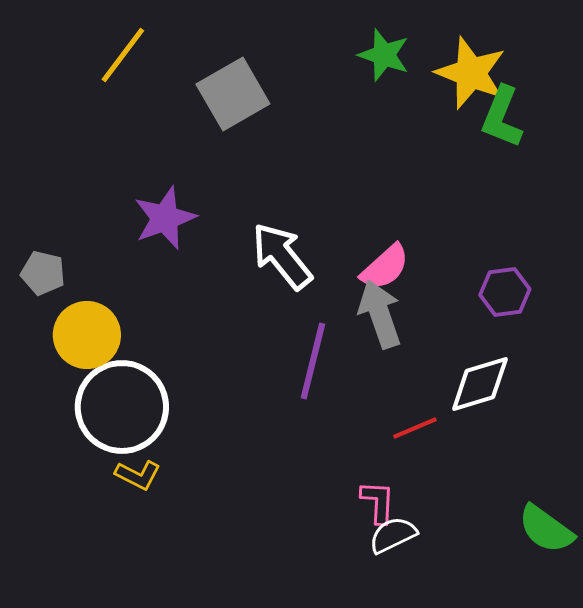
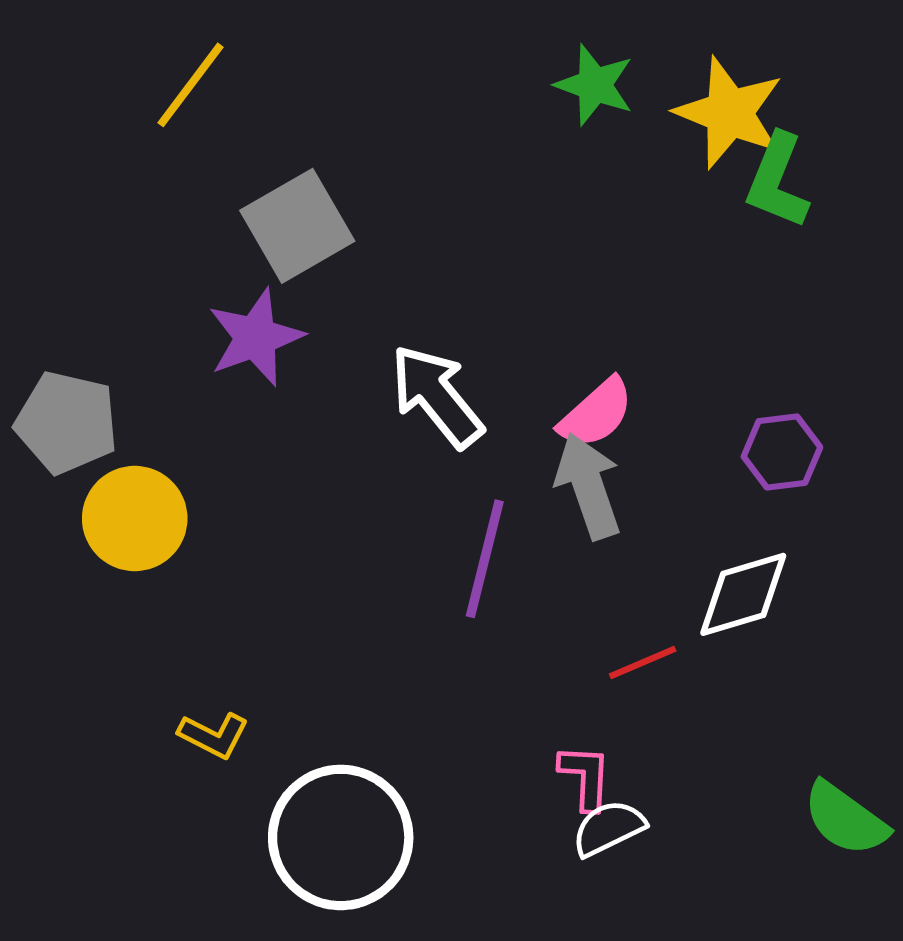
gray square: (233, 94) -> (297, 226), moved
gray pentagon: (43, 273) -> (67, 422), size x1.5
white circle: (122, 407) -> (341, 837), moved

